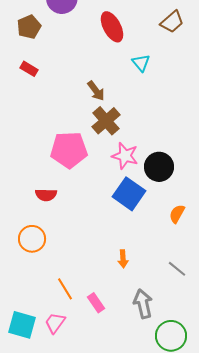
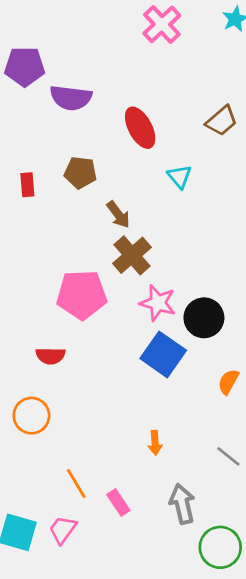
brown pentagon: (29, 27) -> (80, 172), moved, turned 30
red rectangle: (29, 69) -> (27, 185), turned 54

